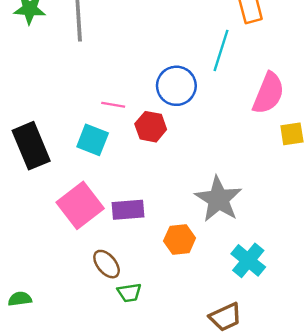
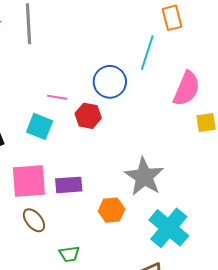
pink square: (80, 205) -> (29, 181), turned 33
cyan cross: (248, 260) -> (169, 228), size x1.4
brown ellipse: (107, 264) -> (34, 220), moved

